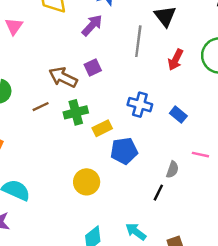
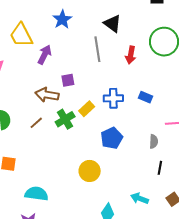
purple arrow: (92, 25) -> (45, 55), moved
purple square: (93, 68) -> (68, 80), turned 32
yellow rectangle: (102, 128) -> (87, 109), moved
black line: (158, 193) -> (160, 168), moved

